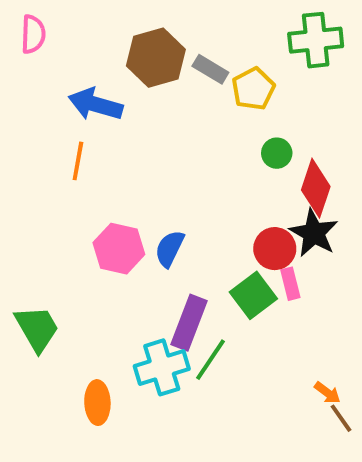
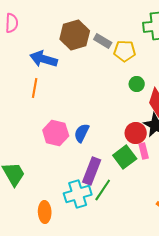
yellow pentagon: (253, 89) -> (125, 51), turned 30

